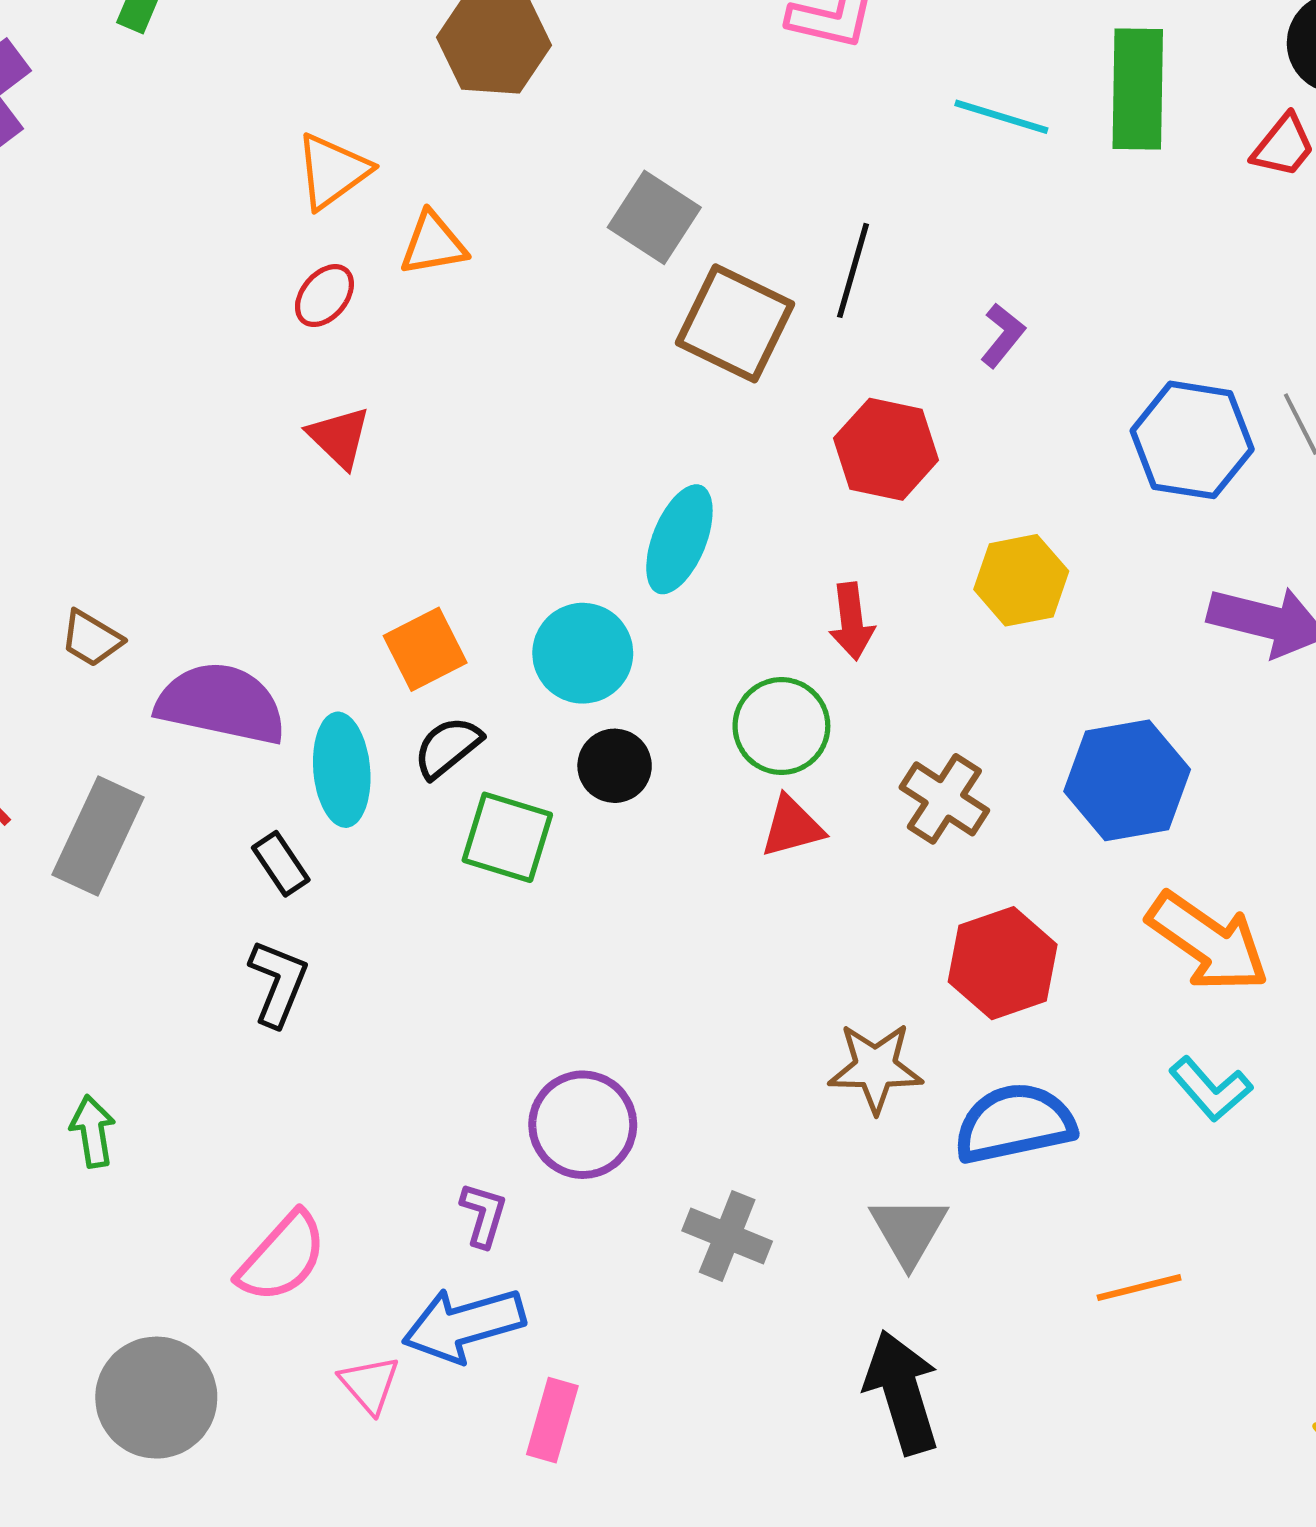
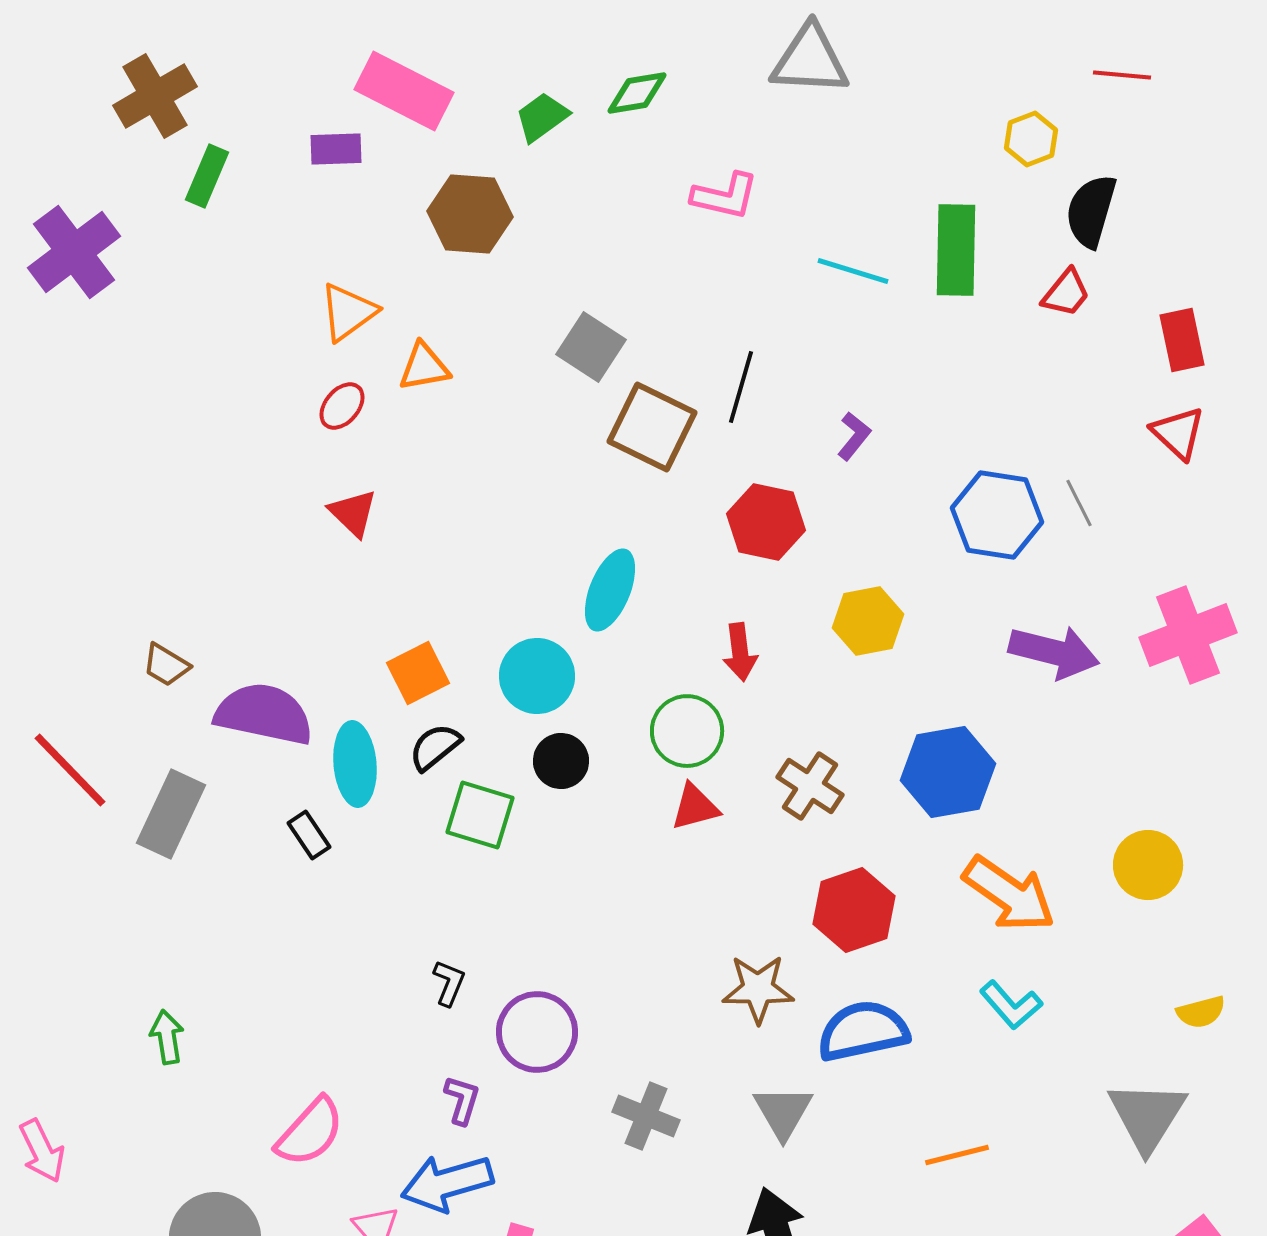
black L-shape: (278, 983) -> (449, 983), moved, size x0.7

